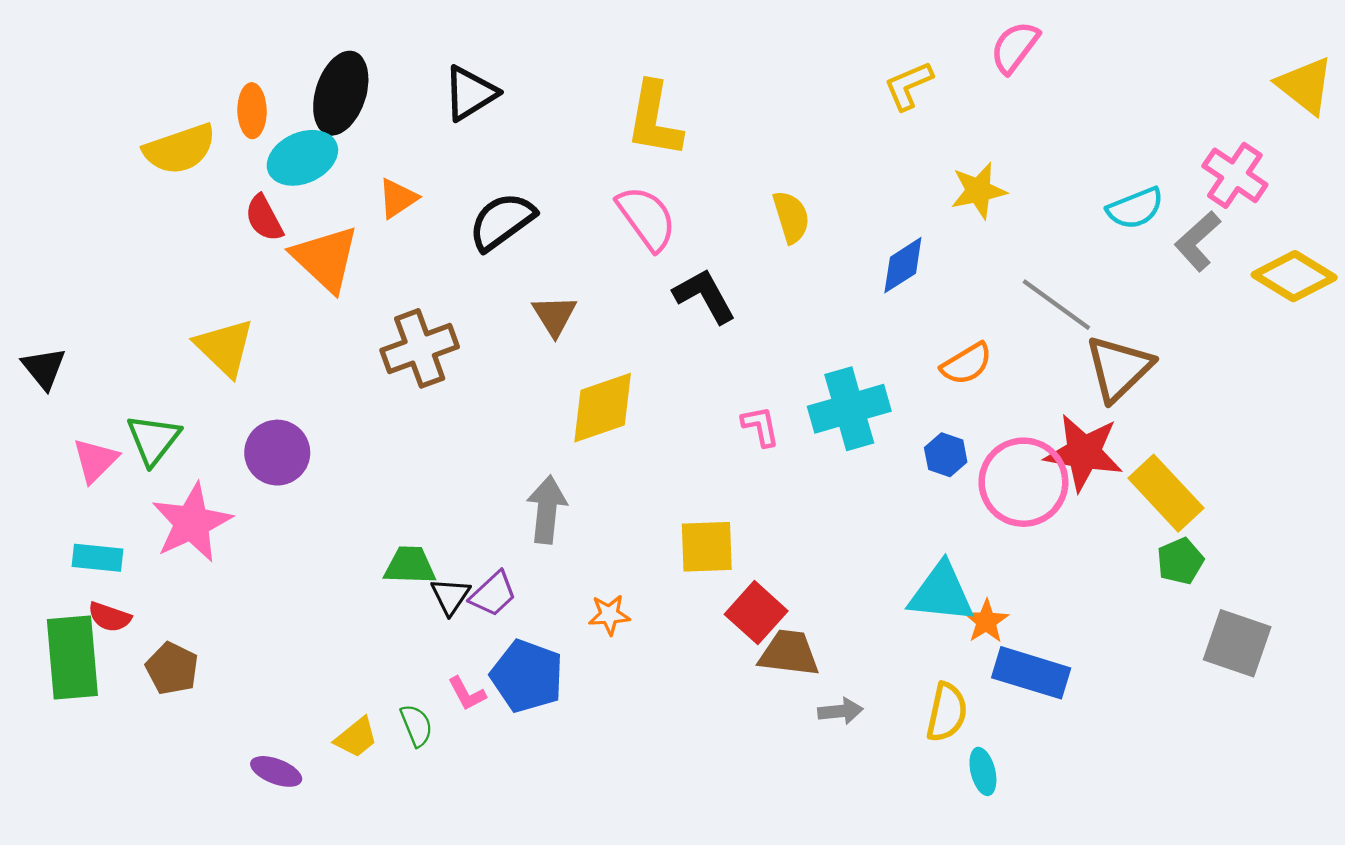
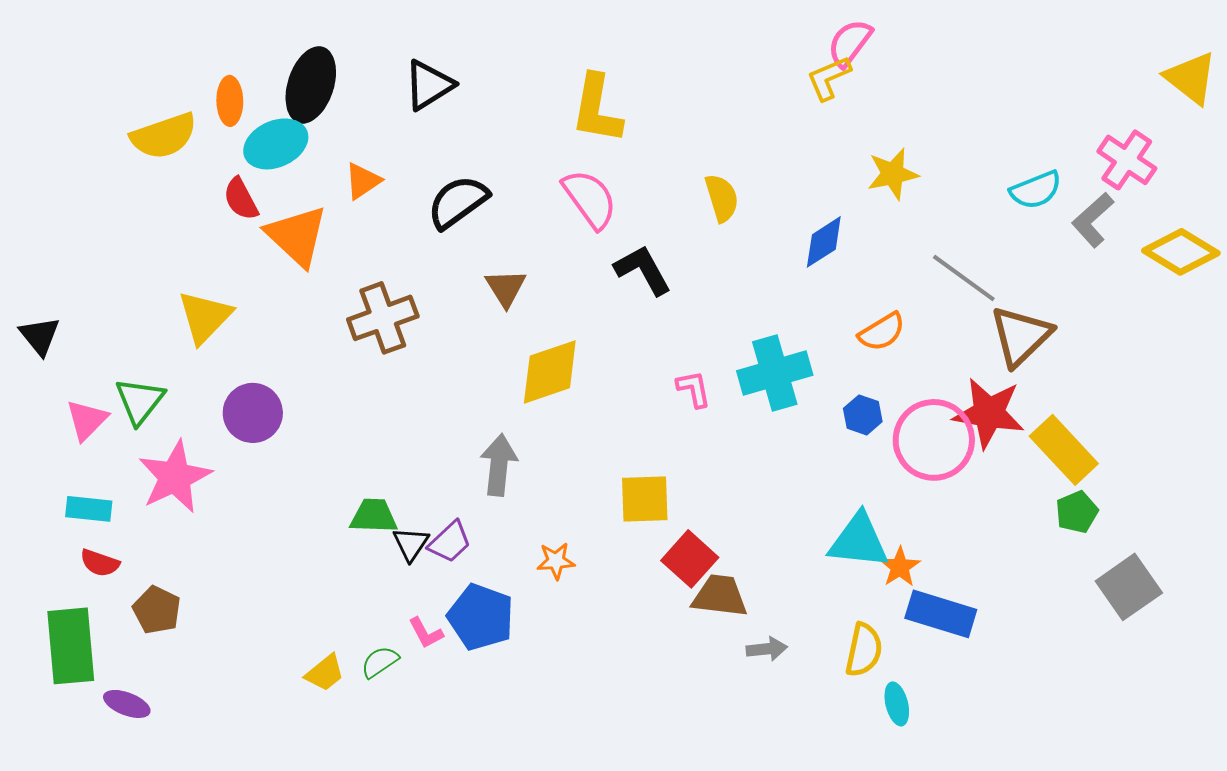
pink semicircle: (1015, 47) -> (850, 43), moved
yellow triangle: (225, 347) -> (205, 317), turned 30
gray square: (1237, 643) -> (1129, 587), turned 36
green rectangle: (72, 657) -> (71, 646), moved
green semicircle: (416, 725) -> (380, 662), turned -102
purple ellipse: (276, 771) -> (127, 704), moved

